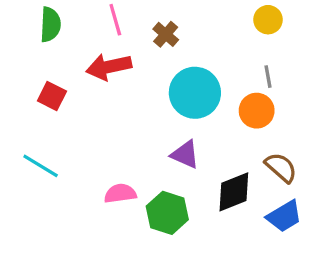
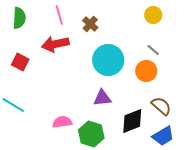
gray line: (268, 77) -> (153, 50), turned -40
purple triangle: (185, 154) -> (102, 98), turned -30

